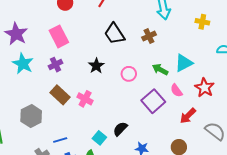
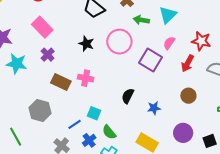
green arrow: (160, 69) -> (141, 20), moved
pink circle: (129, 74) -> (119, 42), size x1.6
red star: (204, 88) -> (201, 41), moved
pink semicircle: (176, 90) -> (169, 43), turned 88
cyan square: (99, 138) -> (94, 113), moved

